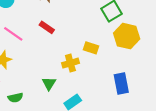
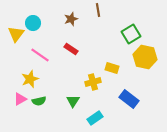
blue rectangle: (121, 84) -> (129, 99), moved, turned -42
green semicircle: (15, 98) -> (39, 101), moved

